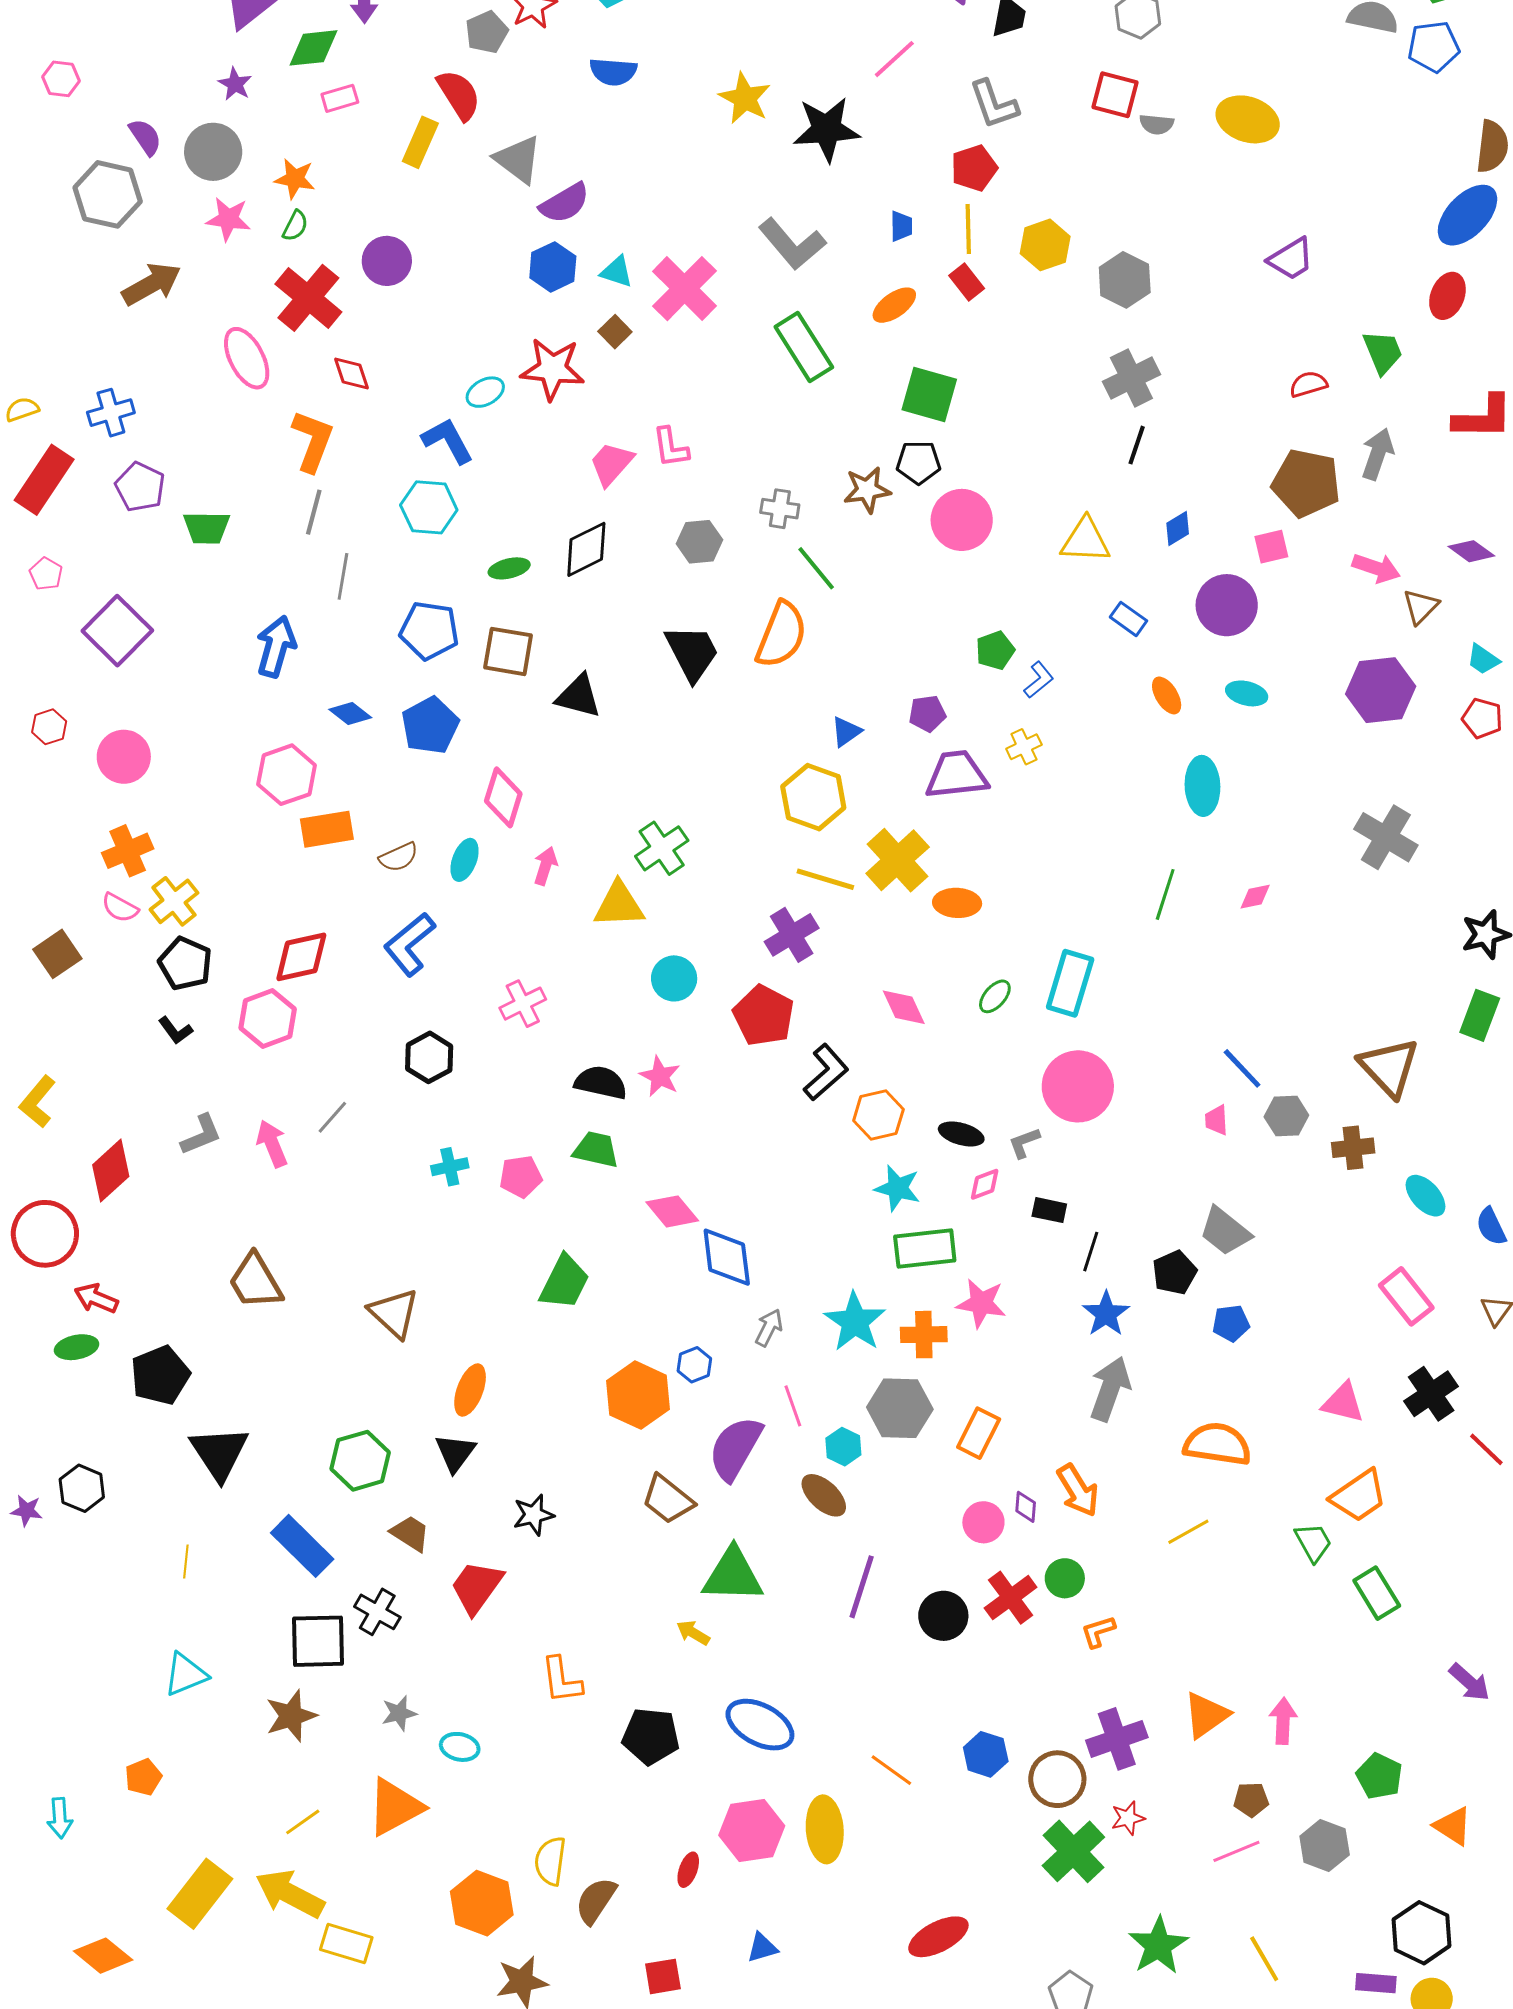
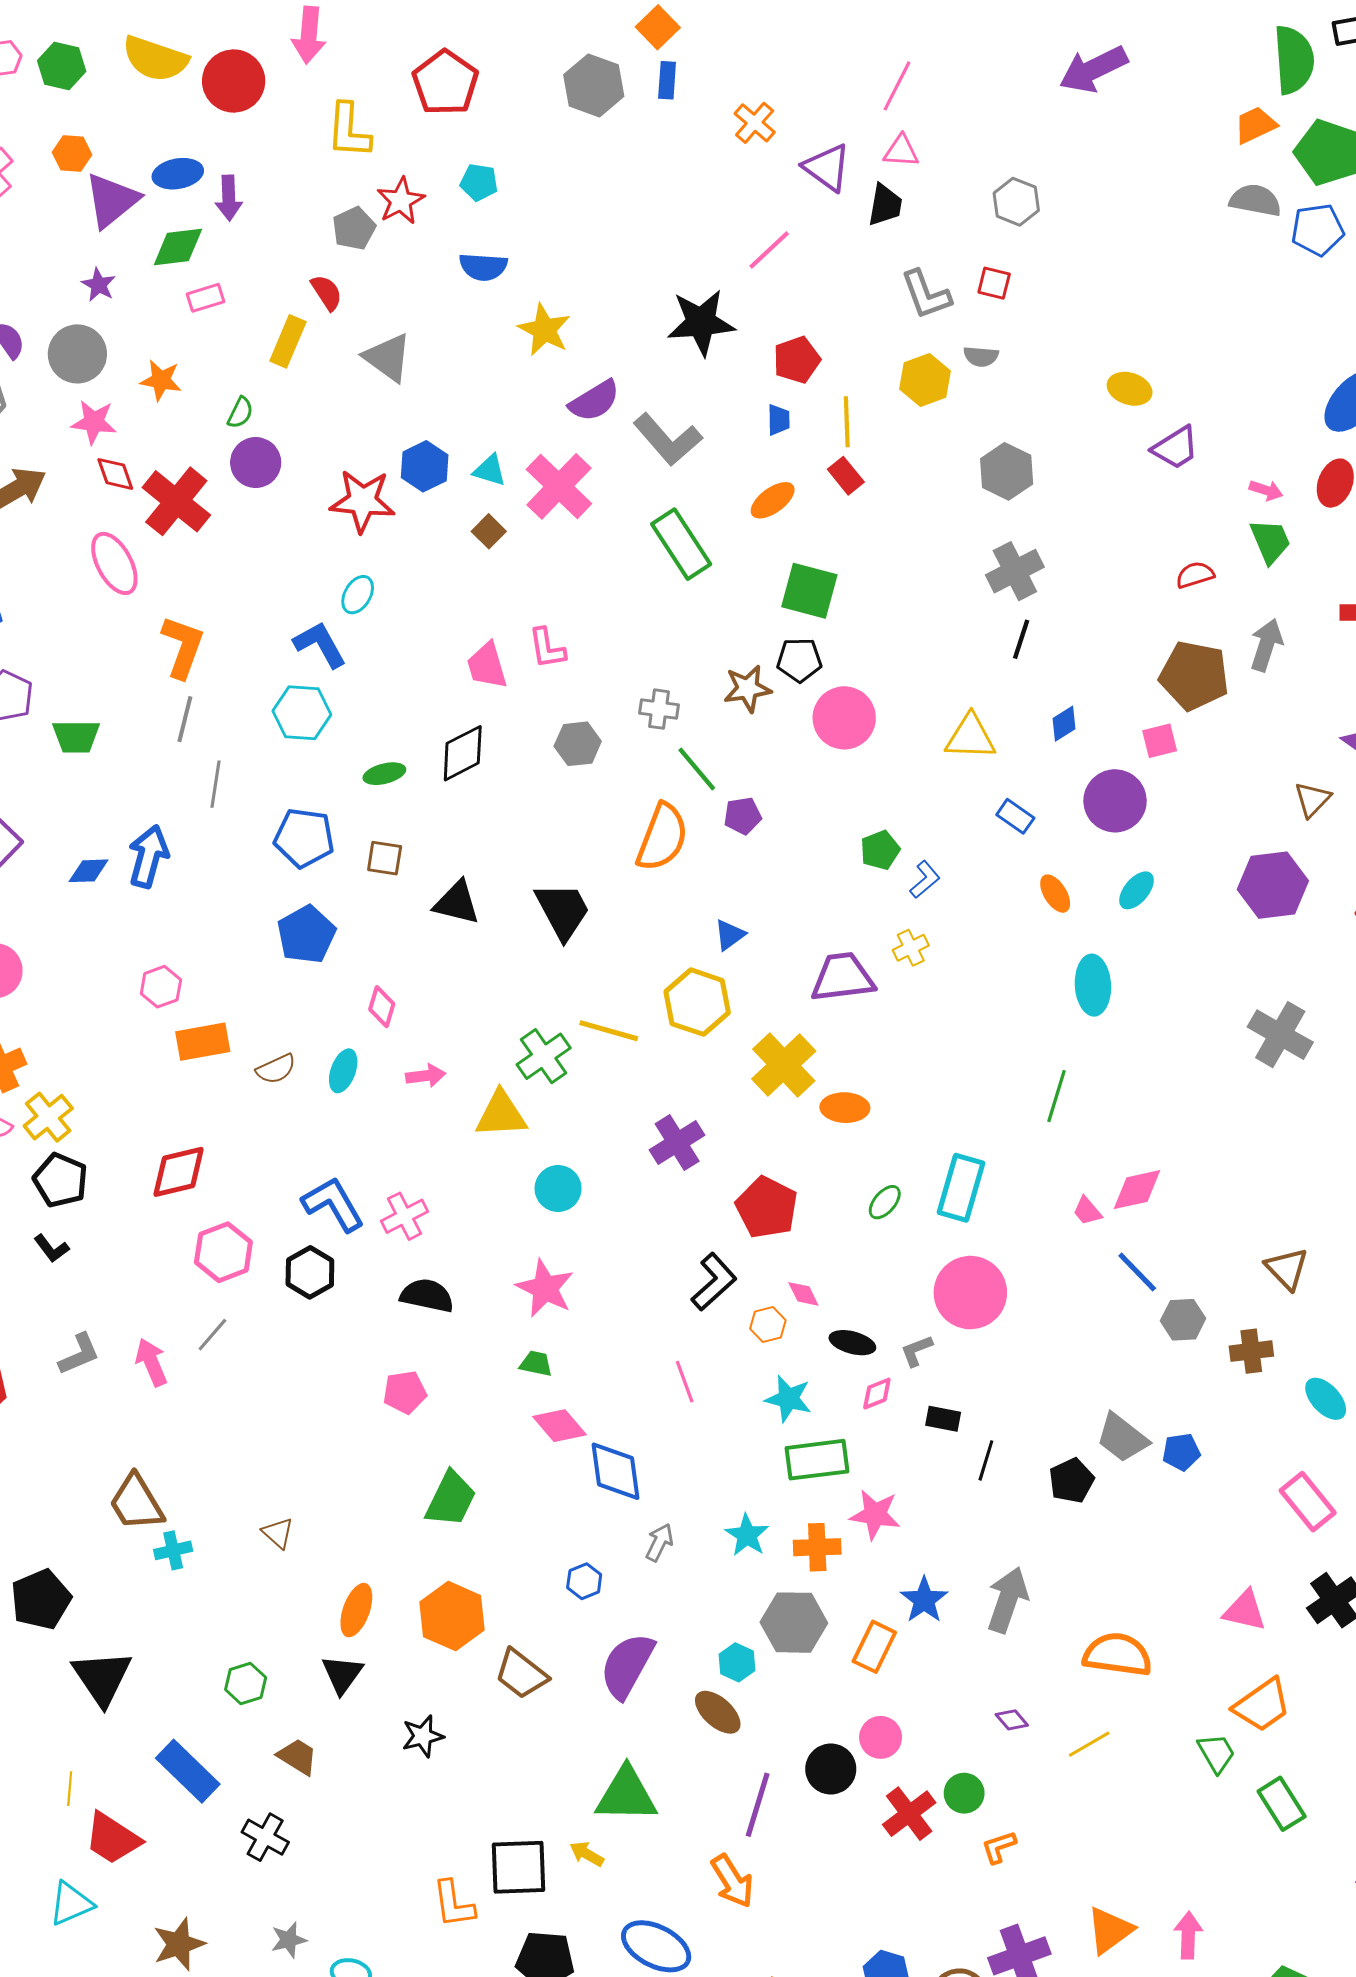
red semicircle: (459, 95) -> (327, 292), size x0.7
red square: (1115, 95) -> (994, 283), size x0.7
yellow star: (745, 98) -> (544, 330), moved
gray L-shape: (994, 104) -> (926, 294), moved
yellow ellipse: (1248, 119) -> (1130, 389), moved, size x0.7
gray semicircle: (1157, 124) -> (981, 356), moved
red pentagon: (974, 168) -> (797, 360), moved
purple semicircle: (565, 203) -> (594, 401), moved
green semicircle: (295, 226) -> (240, 413), moved
yellow hexagon: (1045, 245) -> (925, 380), moved
red star: (553, 369) -> (363, 501), moved
red diamond: (351, 373) -> (115, 474), moved
cyan ellipse: (485, 392) -> (358, 595), turned -30
pink trapezoid: (611, 464) -> (487, 666), turned -57
pink arrow: (1376, 568) -> (1266, 490), moved, size x0.7
brown square: (508, 651) -> (385, 858), size x0.7
black trapezoid: (692, 653) -> (563, 911), moved
cyan ellipse: (1247, 693) -> (1137, 890), turned -63
blue diamond: (350, 713) -> (88, 871), moved, turned -39
purple pentagon: (927, 714) -> (743, 816), moved
pink hexagon: (287, 775) -> (161, 987), size x0.7
pink diamond: (503, 797) -> (382, 1007), size x0.7
pink arrow: (545, 866) -> (426, 1076), turned 66
yellow line: (825, 879) -> (609, 1031), moved
pink diamond: (1255, 897) -> (1137, 1190), moved, size x1.6
blue L-shape: (409, 944) -> (333, 1204), moved, turned 100
pink diamond: (904, 1007) -> (803, 1294), moved, size x0.7
red pentagon: (764, 1016) -> (767, 1207), moved
pink hexagon: (268, 1018) -> (223, 1252), moved
brown triangle: (1389, 1067) -> (1287, 1269), size x0.7
pink star: (660, 1076) -> (545, 1288), size x1.4
black semicircle: (601, 1083) -> (427, 1296), moved
orange hexagon: (878, 1115) -> (768, 1324), size x0.7
pink trapezoid: (1216, 1120) -> (1087, 1211), moved, turned -36
green trapezoid: (596, 1150) -> (536, 1364), moved, size x0.7
cyan cross: (450, 1167) -> (173, 1550), moved
brown triangle: (394, 1313) -> (278, 1533), size x0.6
blue star: (1106, 1314) -> (924, 1600), moved
cyan star: (855, 1322) -> (747, 1535), size x0.7
blue pentagon: (1231, 1323) -> (1181, 1452), moved
orange hexagon: (638, 1395) -> (452, 1616), moved
pink line: (793, 1406) -> (685, 1382), moved
green hexagon: (360, 1461) -> (246, 1684), size x0.7
orange arrow: (1078, 1490) -> (732, 1881), moved
brown trapezoid: (668, 1499) -> (521, 1674), moved
purple diamond: (1026, 1507) -> (1012, 1720), moved, turned -44
red trapezoid: (477, 1587) -> (113, 1838), moved, turned -92
black circle: (943, 1616) -> (831, 1769), moved
black square: (318, 1641) -> (519, 1867), moved

